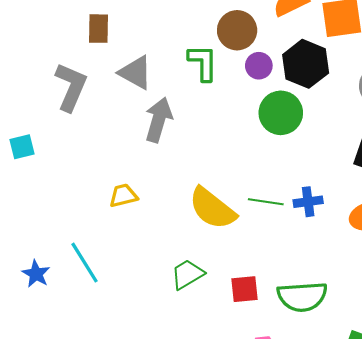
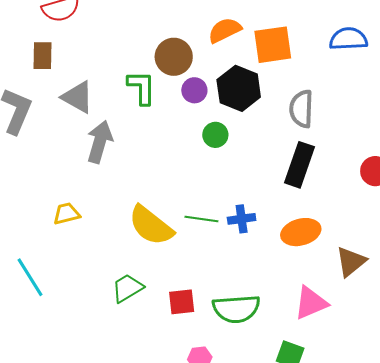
green circle: (281, 113) -> (215, 135), size x0.6

